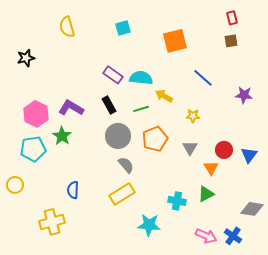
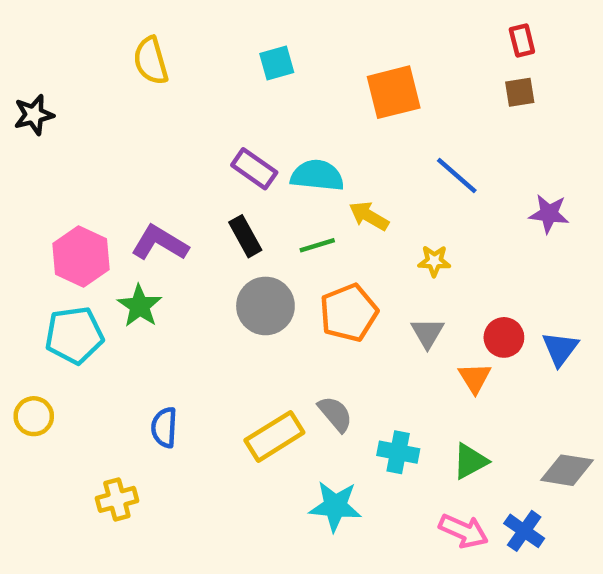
black star: (26, 58) -> (34, 115), moved
gray semicircle: (126, 165) -> (335, 414), moved
green triangle: (206, 194) -> (470, 461), moved
yellow cross: (52, 222) -> (117, 499), size x0.7

